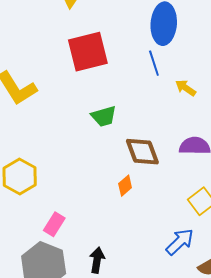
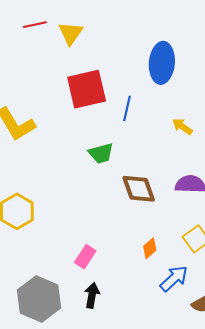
blue line: (154, 63) -> (127, 108), moved, turned 30
orange diamond: (125, 186) -> (150, 248), moved
pink rectangle: (54, 224) -> (85, 257), moved

